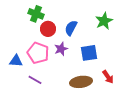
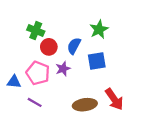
green star: (104, 21) -> (99, 29), moved
blue square: (89, 53) -> (97, 61), moved
red arrow: (108, 77) -> (114, 99), size x1.5

